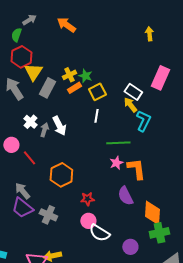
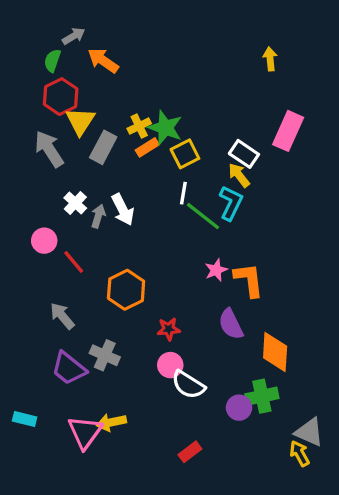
orange arrow: (66, 25) -> (103, 61), moved
green star: (85, 76) -> (165, 128), size x1.5
cyan L-shape: (143, 121) -> (231, 203), moved
green line: (118, 143) -> (203, 216), moved, turned 40
purple trapezoid: (22, 208) -> (69, 368), moved
green cross: (159, 233) -> (262, 396), moved

